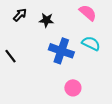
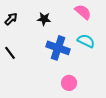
black arrow: (20, 15) -> (11, 19), moved

